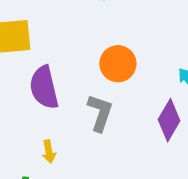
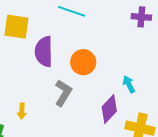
purple semicircle: (44, 87) -> (44, 52), moved

